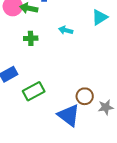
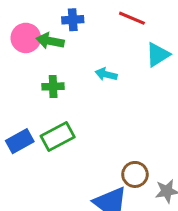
green rectangle: (34, 91) -> (58, 137), moved

